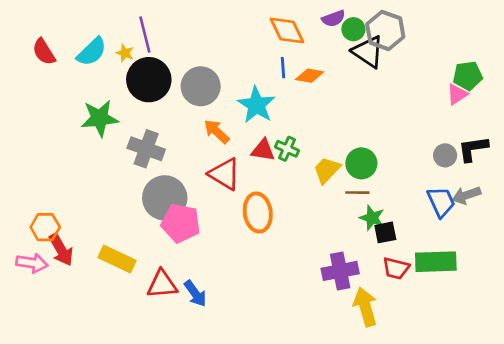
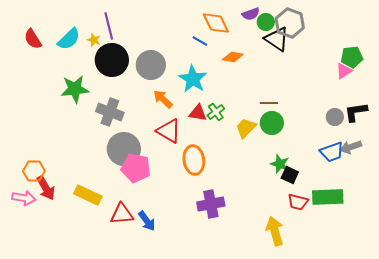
blue line: (283, 68) -> (200, 41), moved, turned -56
green cross: (287, 149) -> (216, 112), turned 30
brown line: (357, 193) -> (269, 103), moved
blue trapezoid: (441, 202) -> (332, 152), turned 95
black square: (385, 232) -> (290, 175), turned 36
purple cross: (340, 271) -> (211, 204), moved

